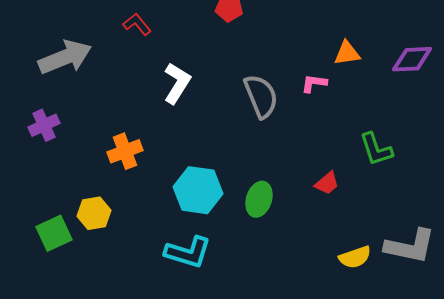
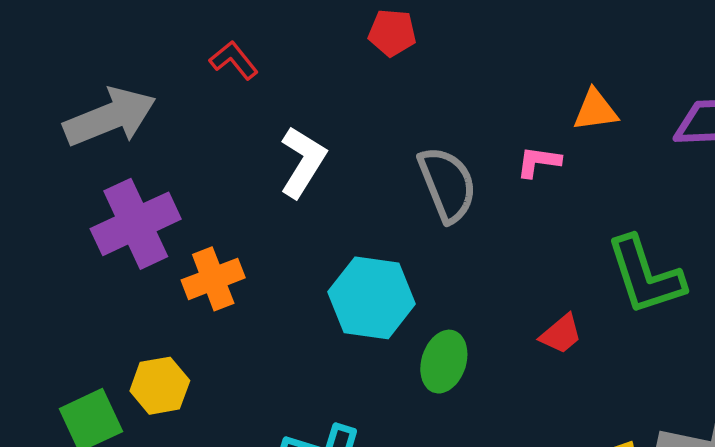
purple cross: (44, 125) -> (136, 224), moved, size x1.6
green L-shape: (376, 149) -> (645, 275), size x1.4
cyan hexagon: (198, 190) -> (372, 298), moved

